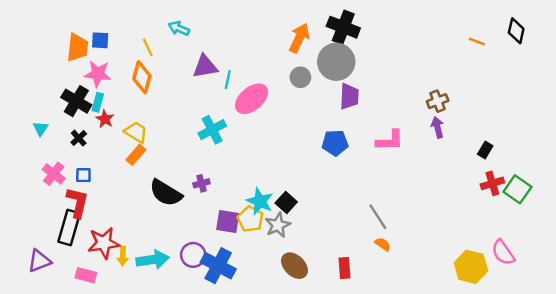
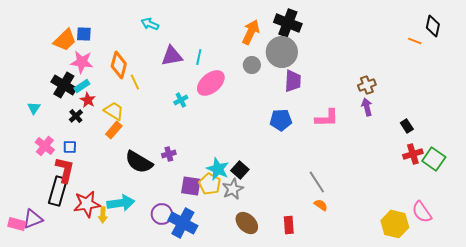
orange line: (477, 41) -> (415, 41), moved
orange trapezoid: (77, 47) -> (65, 40), turned 40
yellow line: (148, 47) -> (135, 82), moved
cyan line: (228, 80) -> (199, 57), moved
cyan rectangle: (98, 102) -> (82, 86), turned 42
cyan cross: (212, 130) -> (181, 100), moved, size x0.6
black cross: (79, 138) -> (76, 116), moved
black rectangle: (485, 150) -> (407, 126), turned -64
cyan arrow: (153, 260) -> (121, 203), moved
pink rectangle: (86, 275) -> (17, 224), moved

